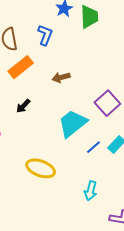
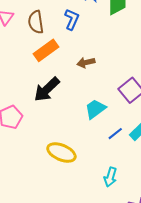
black arrow: (23, 106) -> (47, 89), size x1.8
cyan trapezoid: (73, 123) -> (95, 109), size x0.7

